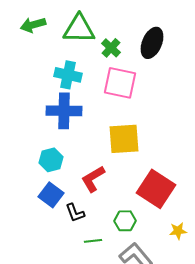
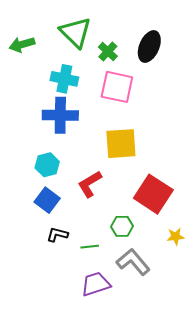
green arrow: (33, 25) -> (22, 44), moved
green triangle: (79, 29) -> (75, 32), turned 44
black L-shape: (75, 213) -> (57, 235), moved, turned 125

